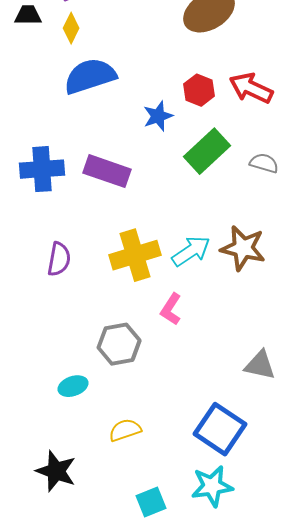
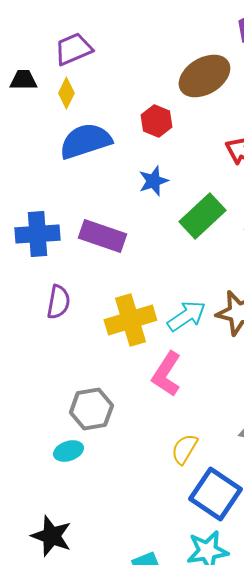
red hexagon: (199, 90) -> (156, 121), moved
purple semicircle: (59, 259) -> (58, 302), moved
pink L-shape: (171, 309) -> (166, 374), size x1.4
gray hexagon: (119, 344) -> (91, 409), moved
yellow semicircle: (125, 430) -> (184, 449), moved, turned -40

